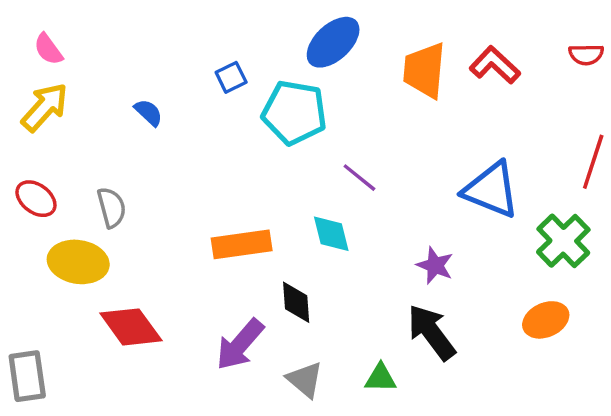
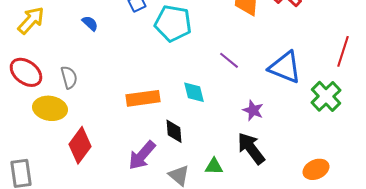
purple line: (359, 178) -> (229, 60), moved
red ellipse: (36, 199) -> (26, 72), size x1.4
orange ellipse: (546, 320) -> (316, 169), moved
red diamond: (131, 327) -> (80, 145), turned 72
green triangle: (381, 378) -> (214, 166), moved

